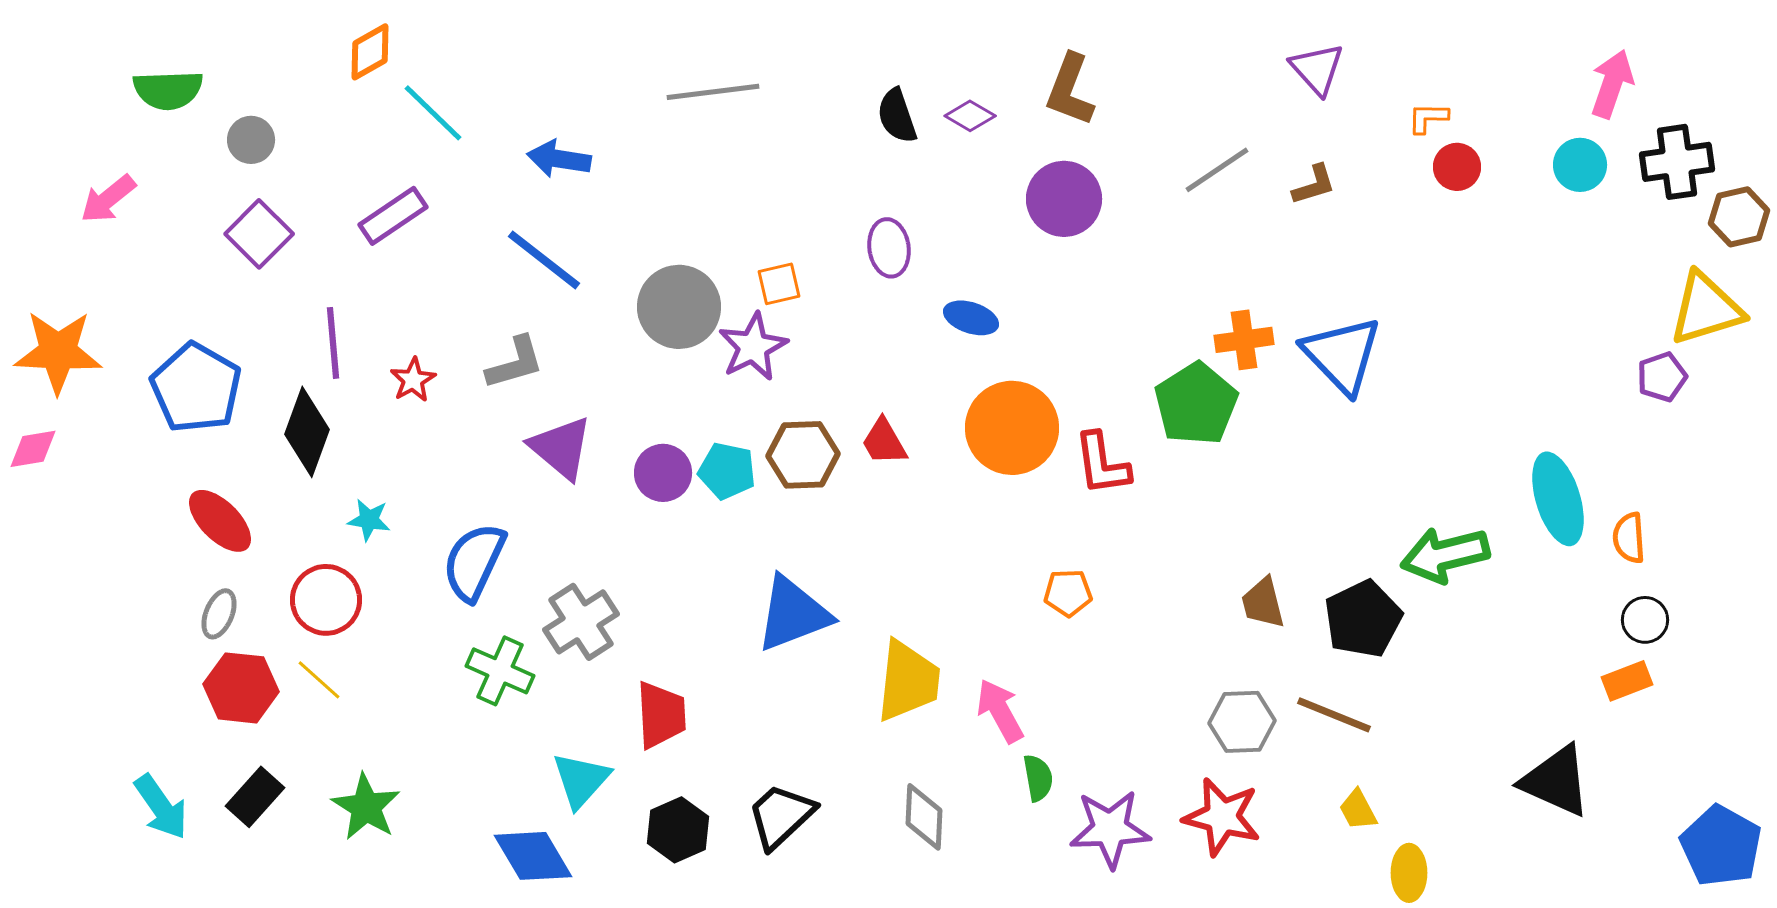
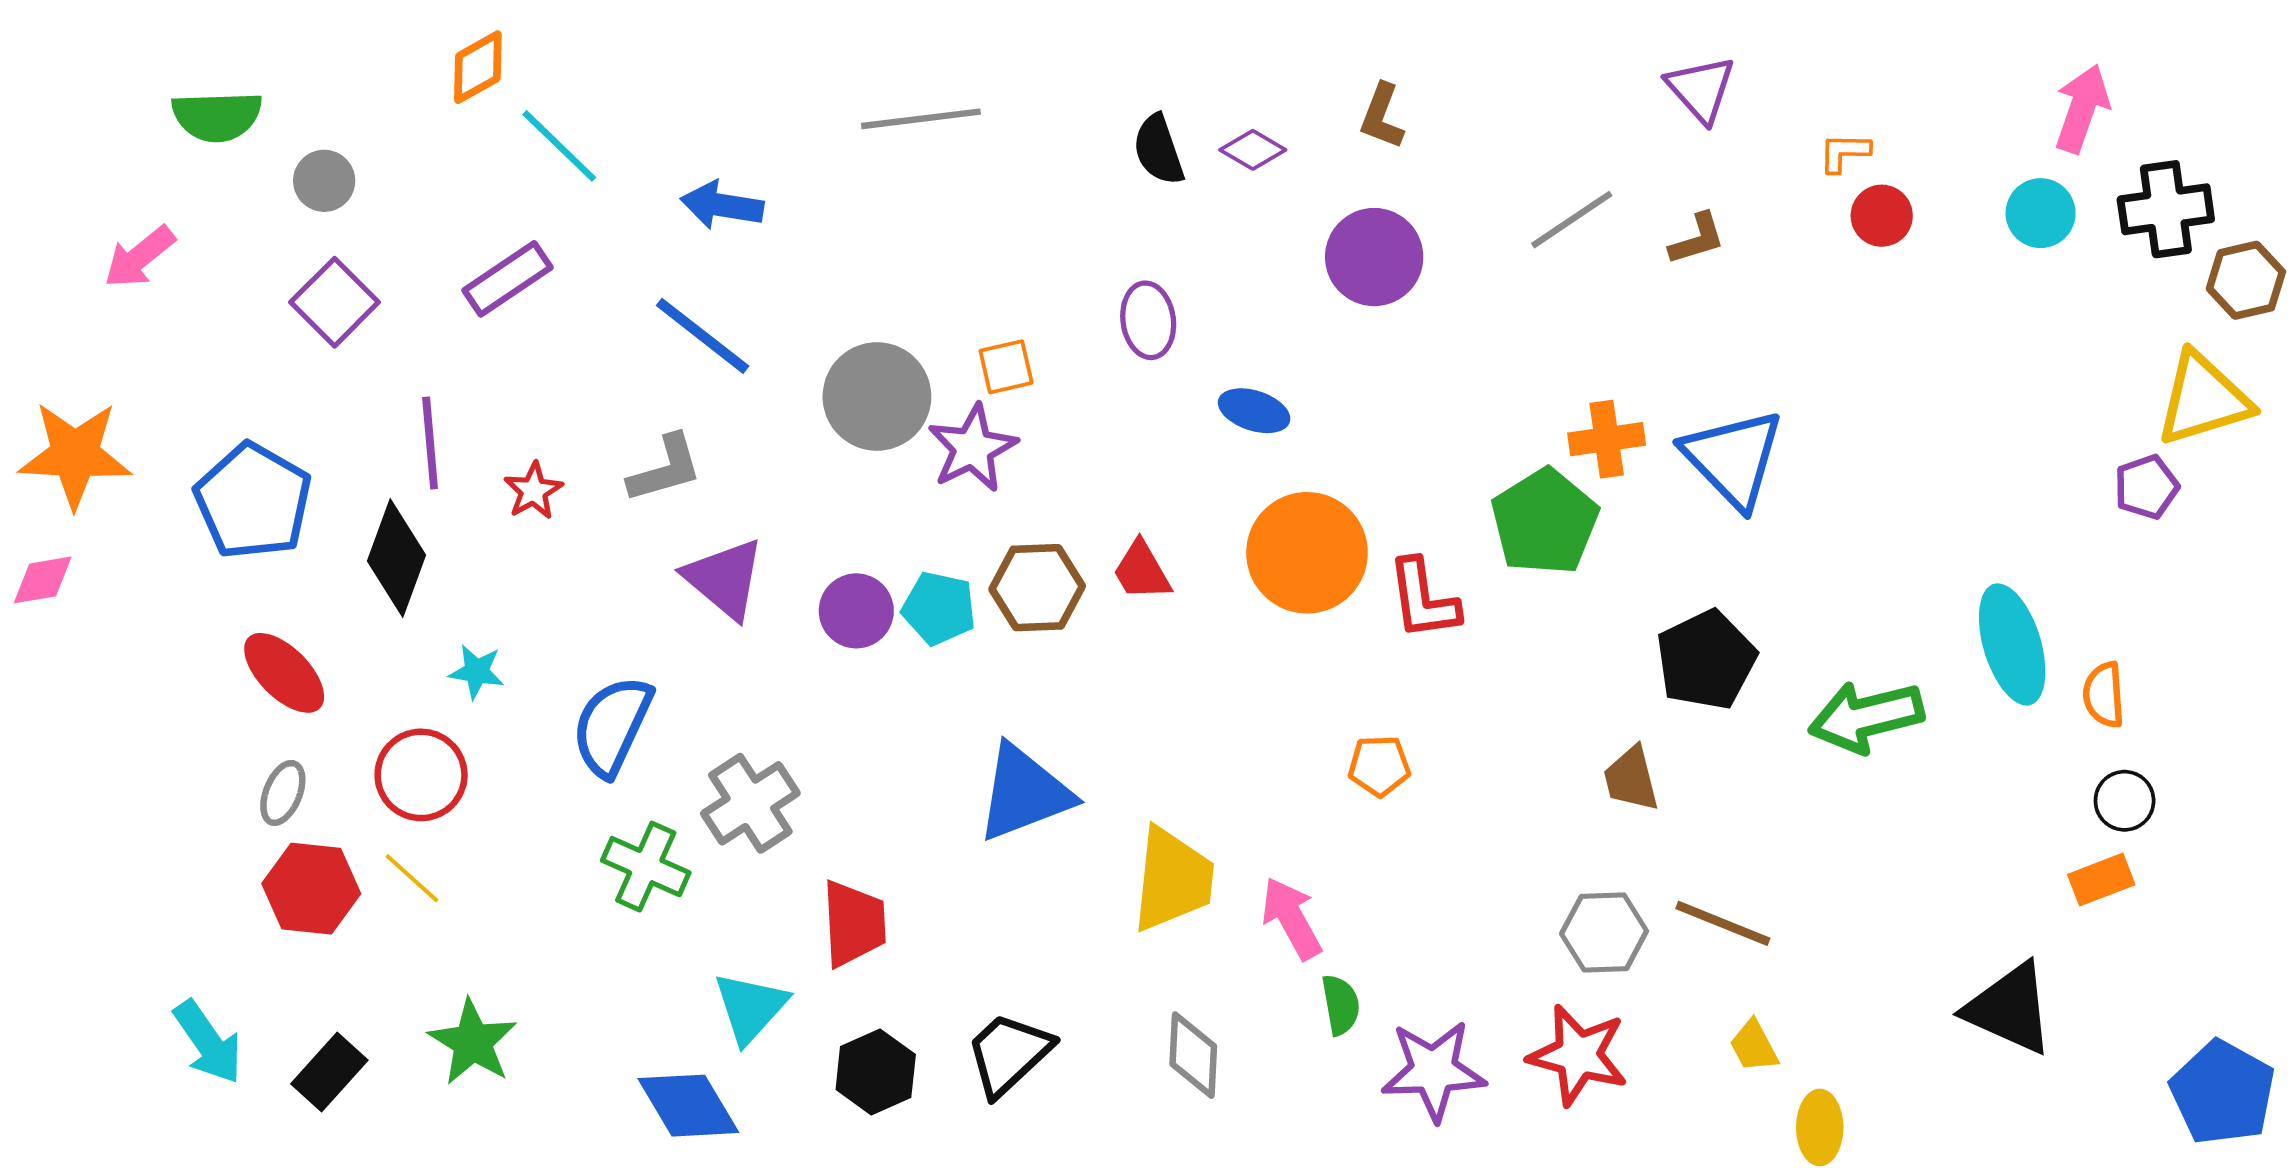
brown L-shape: (1070, 90) -> (1382, 116), size x0.7
black pentagon: (1363, 619) -> (1706, 660), moved
black rectangle: (255, 797) -> (329, 1072), moved

